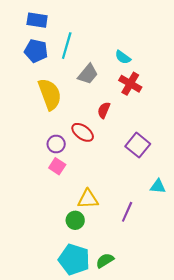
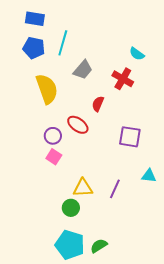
cyan semicircle: (123, 57) -> (137, 54), moved
purple square: (138, 145) -> (130, 137), turned -30
purple line: (127, 212) -> (115, 189), moved

